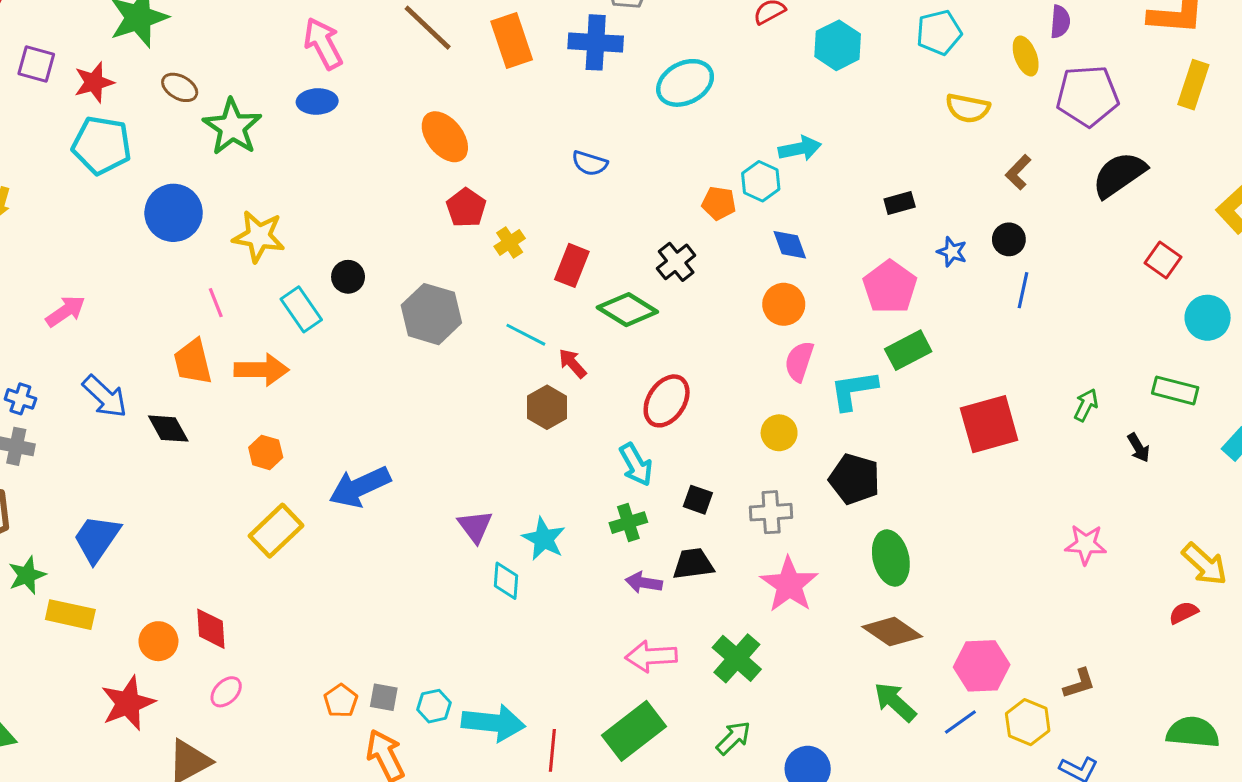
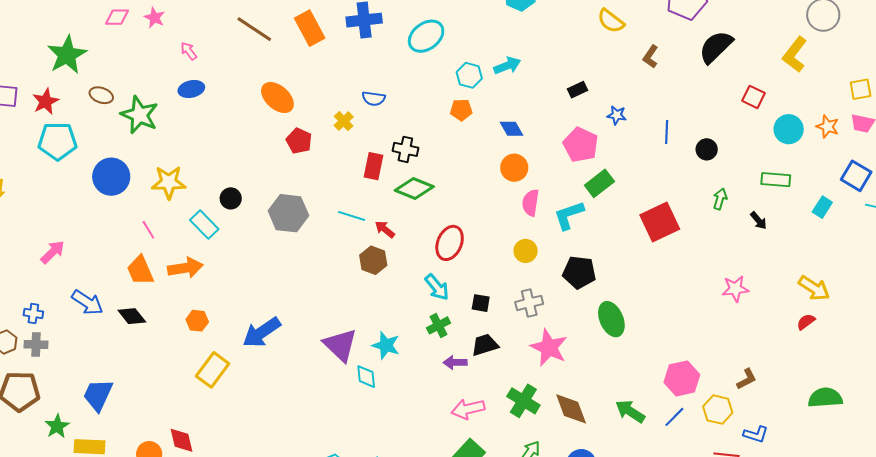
pink arrow: (323, 43) -> (189, 51), size x0.6
yellow semicircle: (968, 108) -> (611, 21), turned 36
cyan hexagon: (761, 181) -> (469, 75), moved
black circle: (1009, 239) -> (707, 149), moved
yellow cross: (510, 242) -> (344, 121), moved
black cross: (676, 262) -> (405, 149), moved, turned -30
purple triangle: (475, 526) -> (340, 345), size x1.5
brown diamond: (892, 632) -> (571, 409), moved, turned 45

